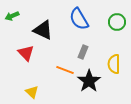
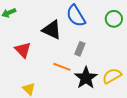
black triangle: (43, 30) -> (52, 30), moved
yellow semicircle: (114, 64) -> (112, 76), moved, turned 60

